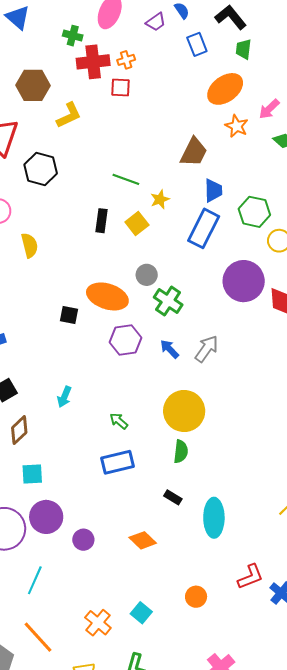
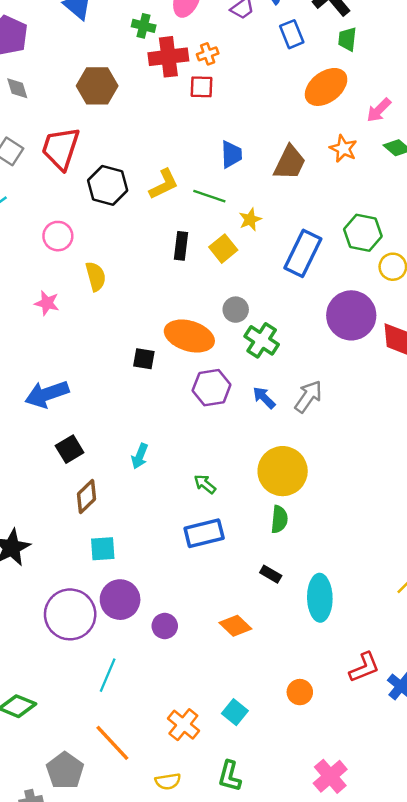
yellow L-shape: (69, 115) -> (164, 184), moved
orange star: (237, 126) -> (343, 149), moved
blue trapezoid: (213, 190) -> (231, 154), moved

